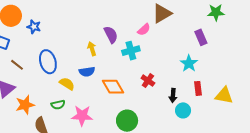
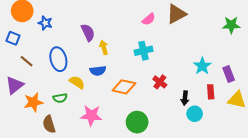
green star: (216, 12) -> (231, 25), moved
pink semicircle: (144, 30) -> (149, 19), moved
purple semicircle: (111, 35) -> (88, 33), moved
purple rectangle: (201, 37) -> (229, 74), moved
orange diamond: (113, 87) -> (124, 87), turned -50
green semicircle: (58, 105) -> (60, 98), moved

